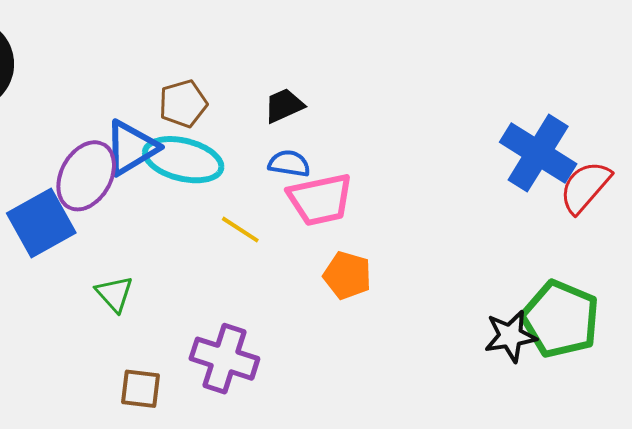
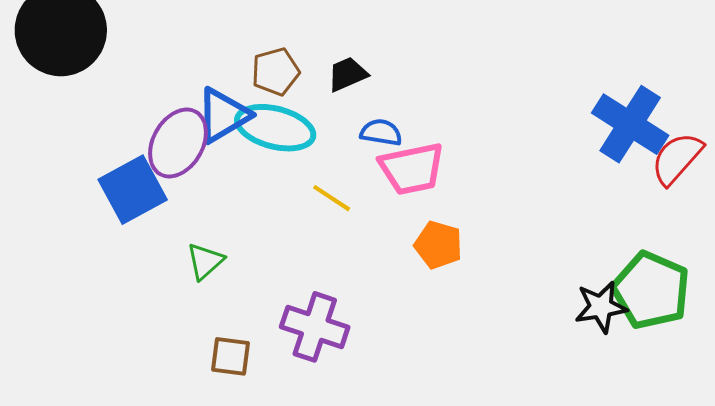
black trapezoid: (284, 106) -> (347, 74), moved
green triangle: (114, 294) -> (205, 261), turned 30

